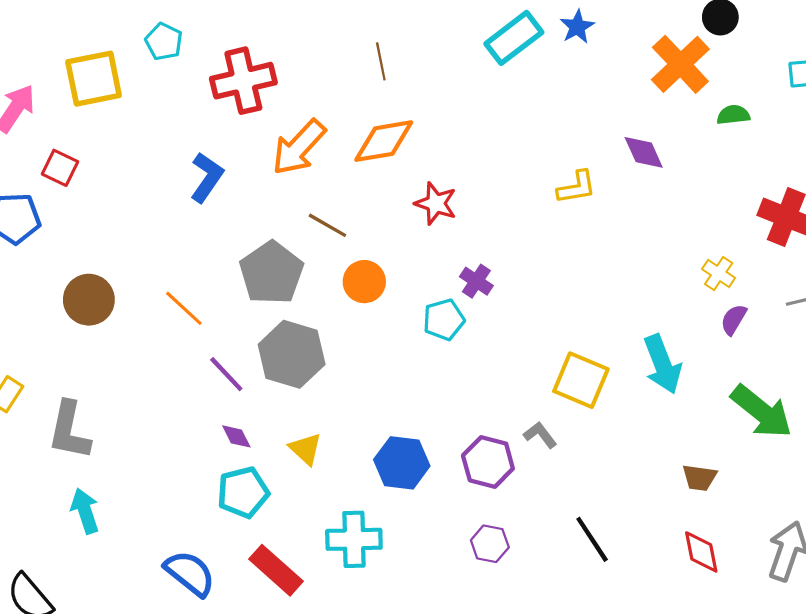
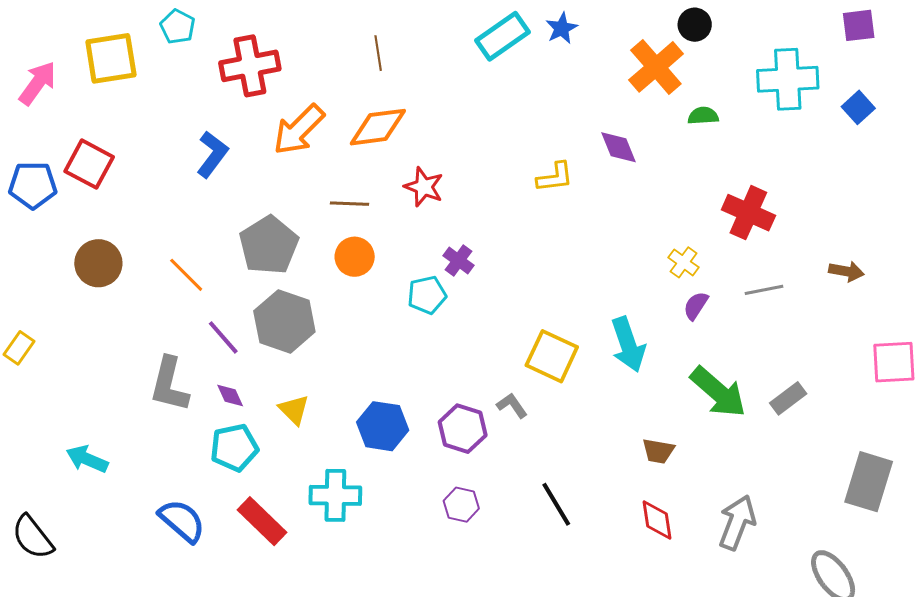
red square: (60, 168) -> (89, 164), moved, size x1.4
brown line: (327, 225) -> (349, 204), moved, turned -30
gray L-shape: (69, 431) -> (169, 384), moved
cyan arrow: (85, 511) -> (87, 459), turned -51

